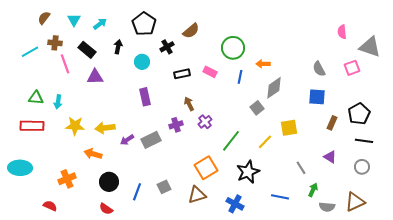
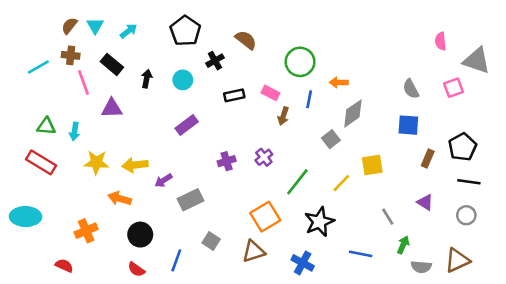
brown semicircle: (44, 18) -> (69, 26), moved
brown semicircle: (191, 31) -> (246, 40), turned -102
black arrow: (118, 47) -> (147, 79), moved
purple triangle: (95, 77) -> (112, 108), moved
purple rectangle: (145, 97) -> (187, 125), turned 66
brown arrow: (189, 104) -> (283, 116), moved, turned -136
red rectangle: (32, 126) -> (41, 162), turned 30
gray rectangle: (151, 140) -> (190, 200), moved
gray square: (164, 187) -> (211, 241), turned -32
blue line: (137, 192) -> (176, 260), moved

